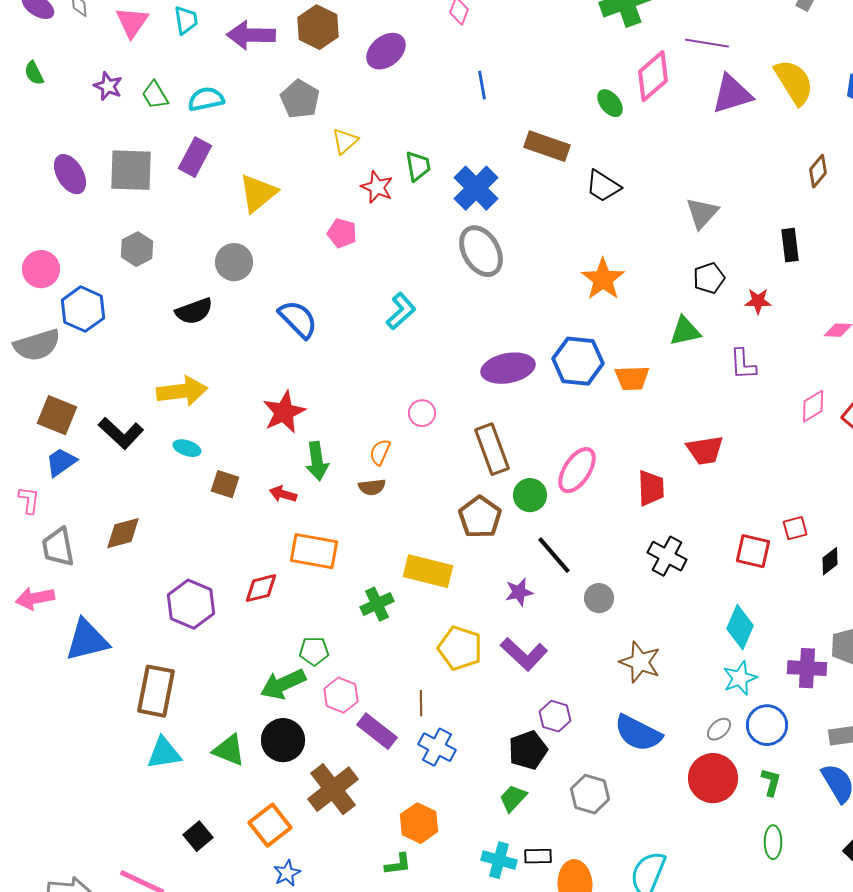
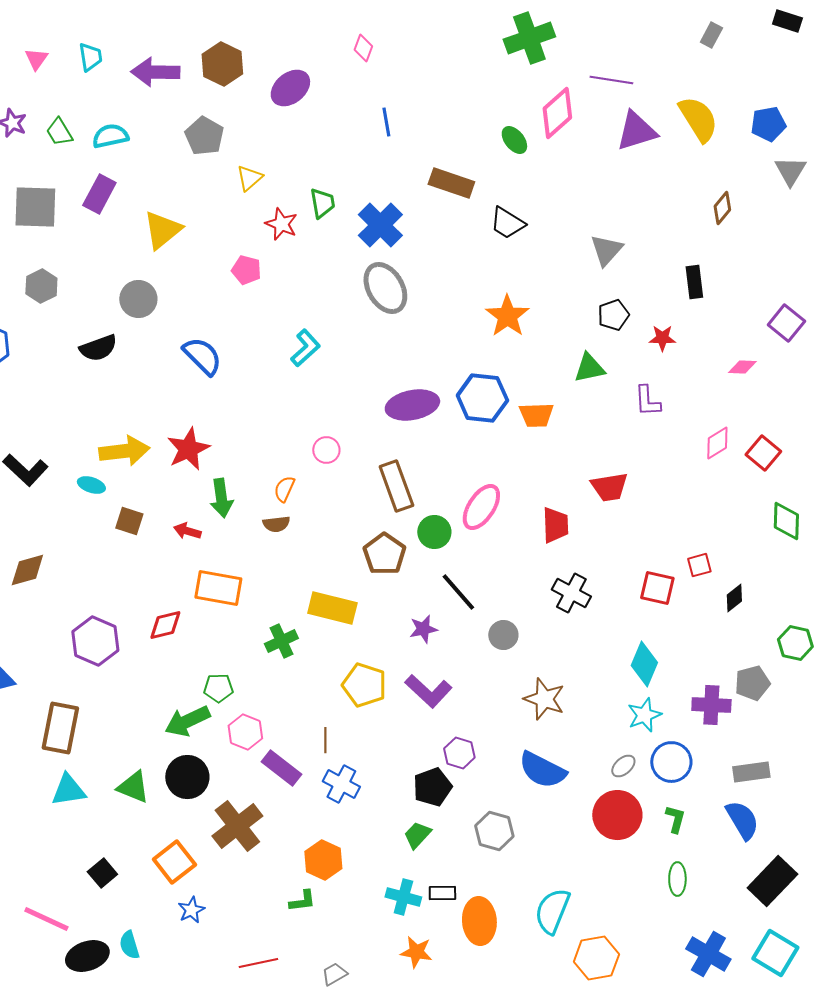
pink triangle: (132, 22) -> (36, 59), size x0.7
yellow arrow: (182, 391) -> (124, 451), moved

